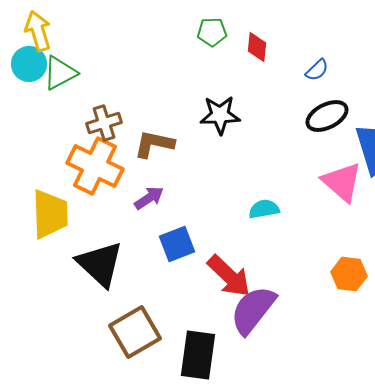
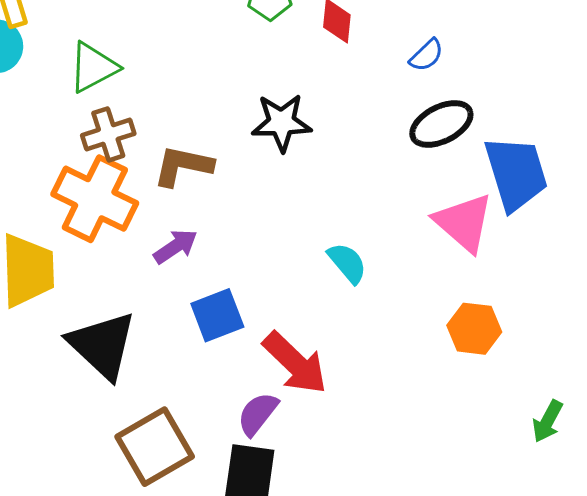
green triangle: (60, 73) -> (93, 67), moved
cyan semicircle: (264, 209) -> (347, 263), turned 60
orange hexagon: (349, 274) -> (474, 329), moved
purple semicircle: (253, 310) -> (258, 414), moved, size x0.6

